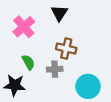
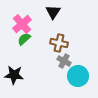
green semicircle: (28, 62) -> (24, 39), moved, turned -104
gray cross: (55, 69) -> (64, 61), moved, turned 32

